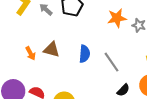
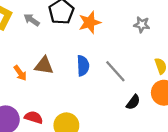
orange star: (117, 18) -> (90, 22), moved

